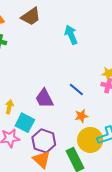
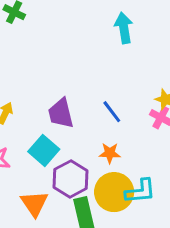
cyan square: (25, 123) -> (44, 150), moved
purple hexagon: (44, 141) -> (70, 179), moved

